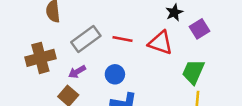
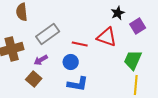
red line: (123, 39) -> (80, 44), moved

